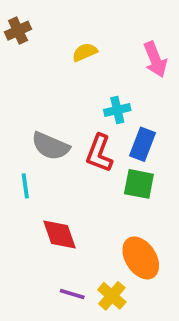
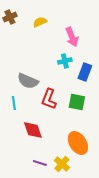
yellow semicircle: (85, 52) -> (40, 22), moved
pink arrow: (155, 59) -> (72, 37), moved
blue rectangle: (143, 144) -> (85, 72), moved
red L-shape: (99, 153) -> (49, 99), moved

